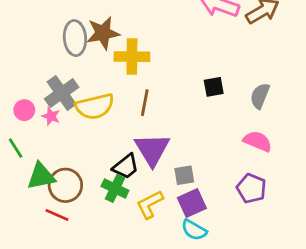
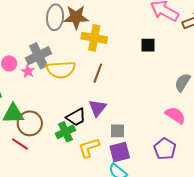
black square: (214, 87) -> (148, 45), moved
purple triangle: (152, 149) -> (97, 108), size x0.7
green cross: (115, 188) -> (65, 132), turned 30

